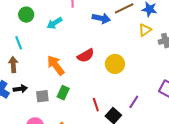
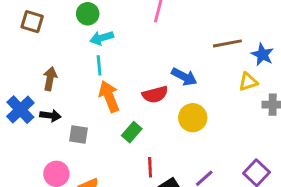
blue arrow: (101, 18) -> (184, 77), moved
cyan arrow: (54, 23) -> (102, 38), moved
cyan line: (19, 43) -> (99, 65), moved
green rectangle: (63, 93) -> (132, 132), moved

